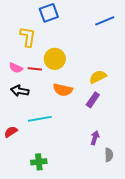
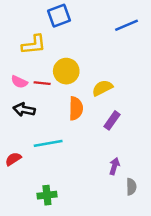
yellow L-shape: (28, 37) -> (34, 45), turned 75
yellow semicircle: (98, 77) -> (102, 88), moved
orange semicircle: (63, 90) -> (76, 108), turned -102

